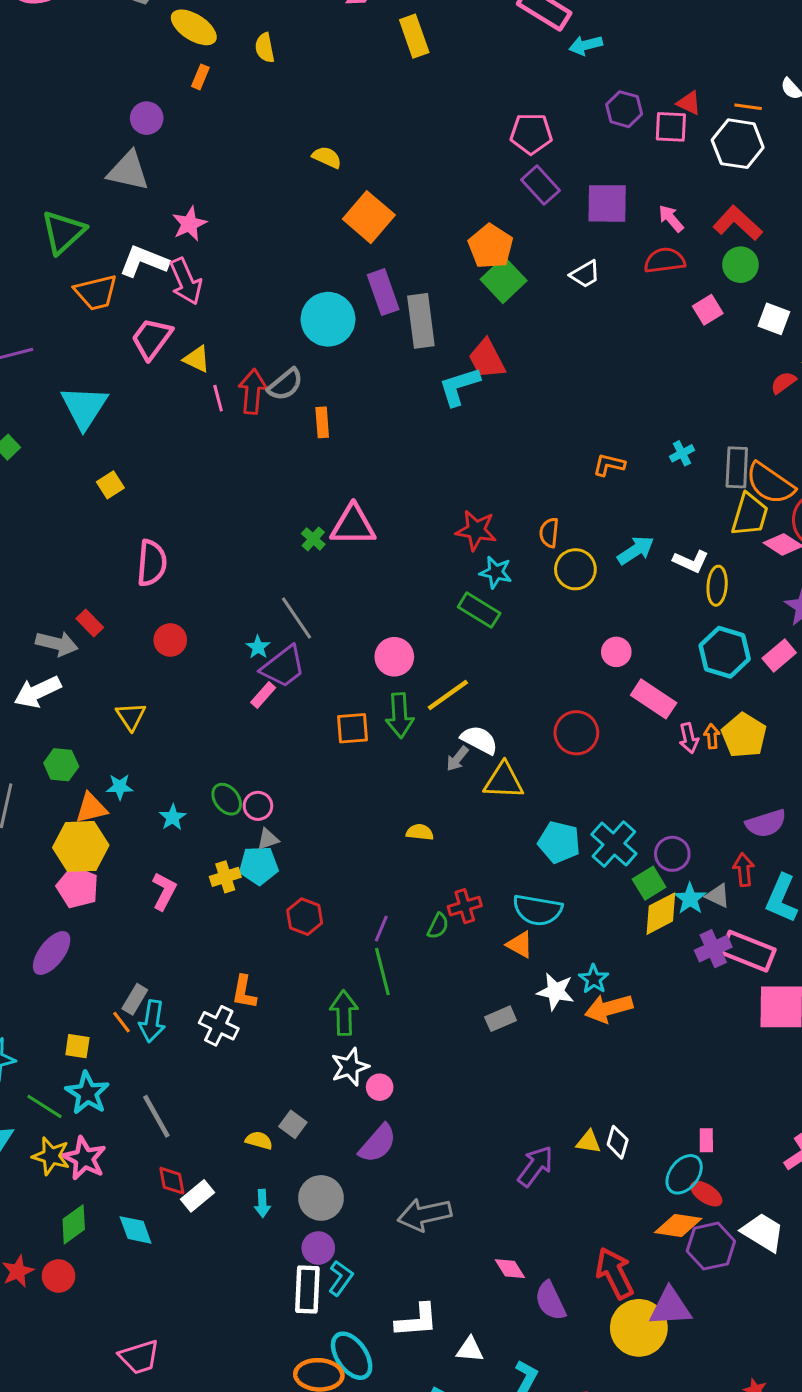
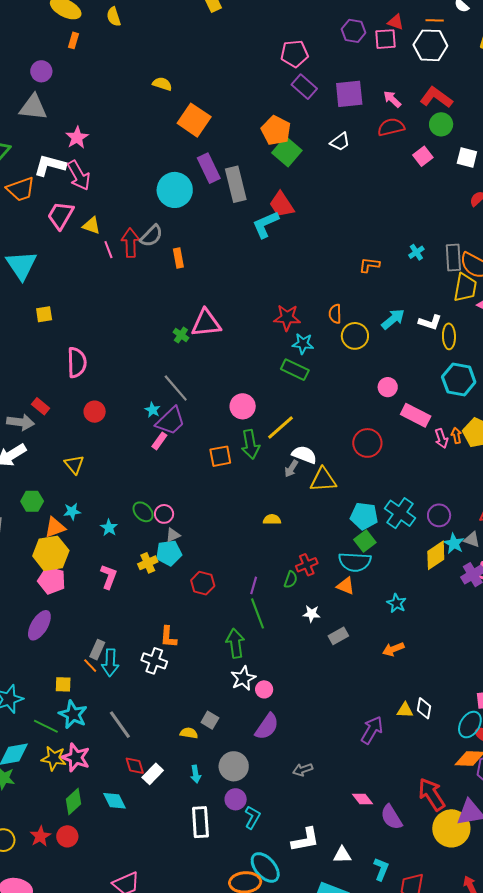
yellow square: (110, 485) -> (44, 314), turned 30
green square: (649, 883) -> (365, 541), moved
white star: (556, 991) -> (311, 614), moved, size x0.7
orange arrow: (609, 1008) -> (393, 649), moved, size x0.7
gray arrow: (424, 1214) -> (303, 770), size x0.6
white rectangle: (307, 1290) -> (200, 822), moved

